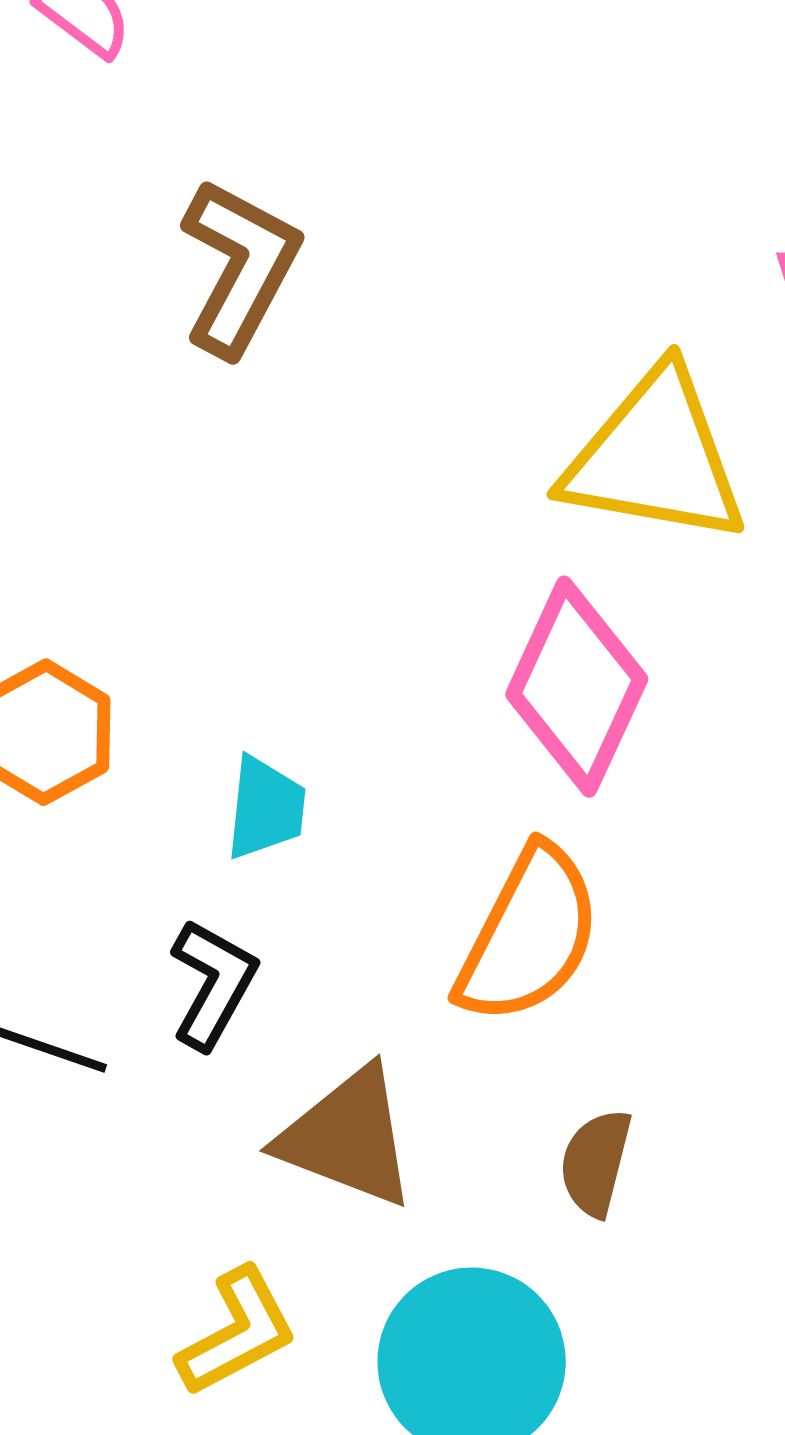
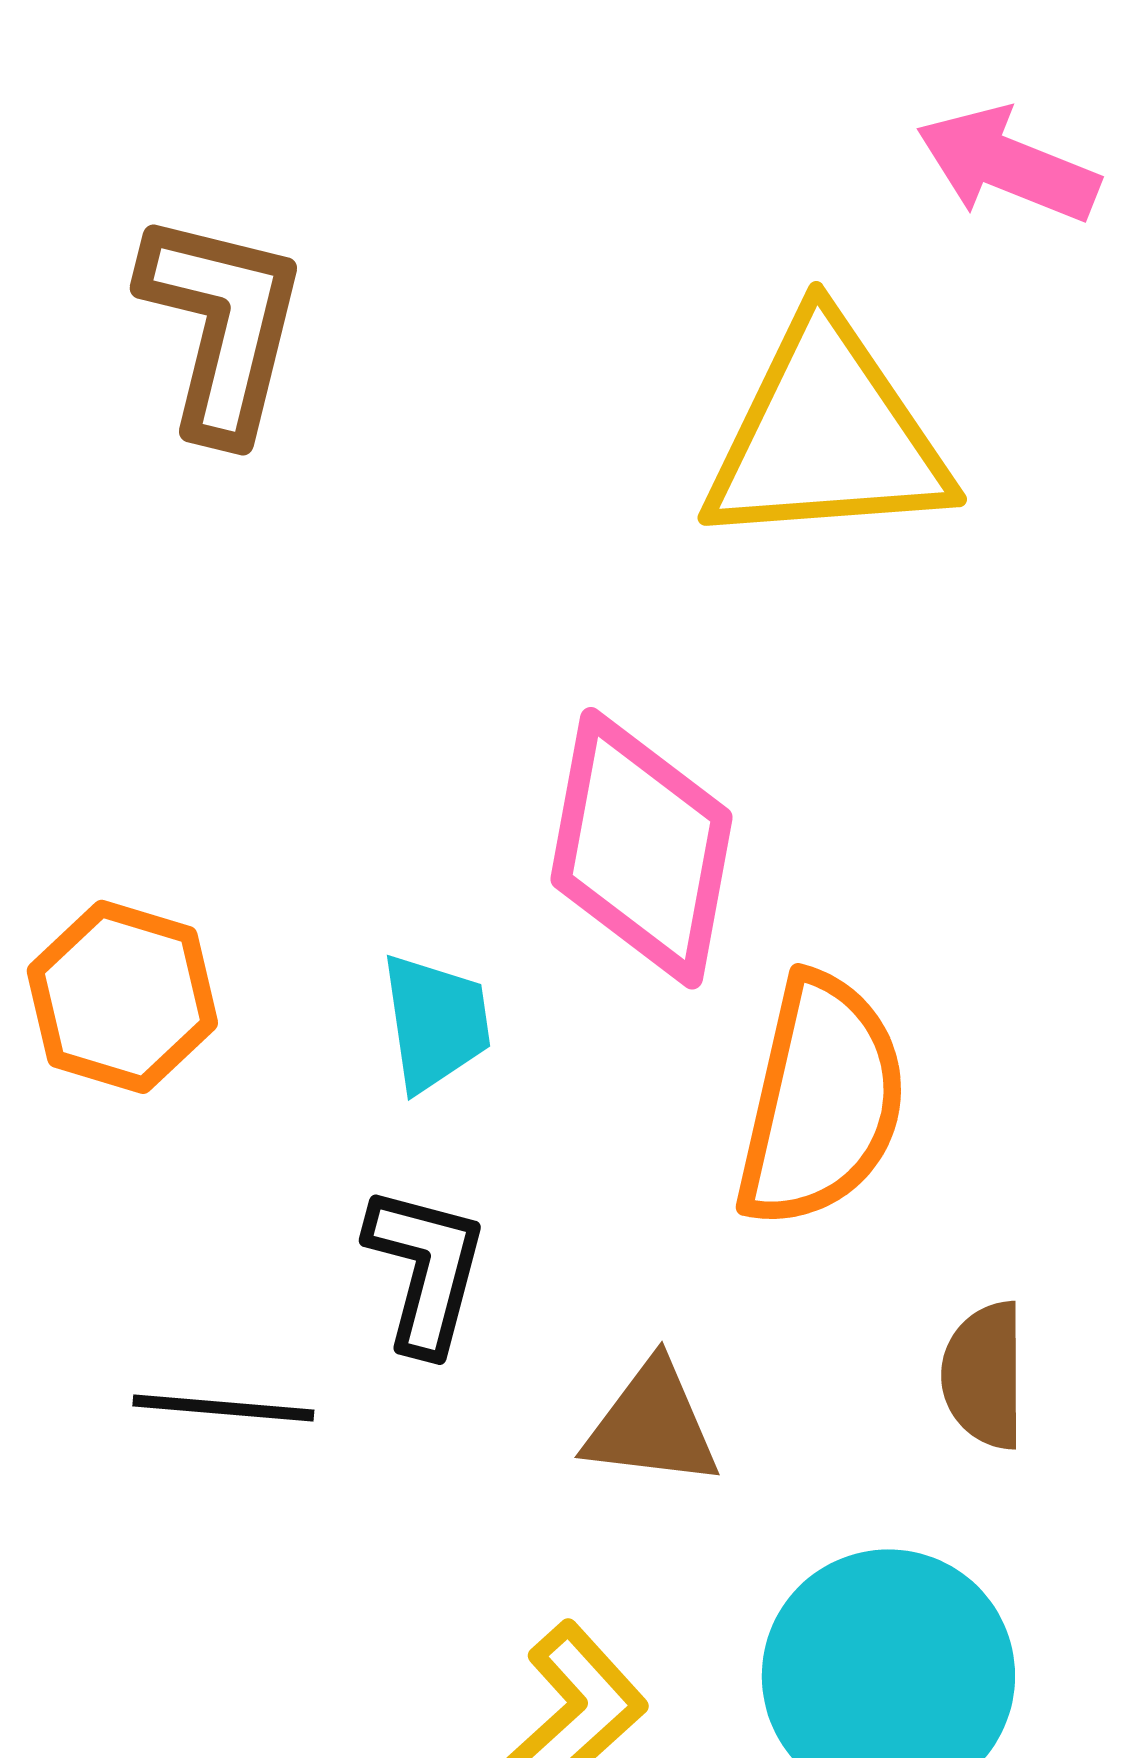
pink diamond: (577, 687) -> (641, 848), moved
brown triangle: (348, 1137) -> (652, 1424), size x0.7

